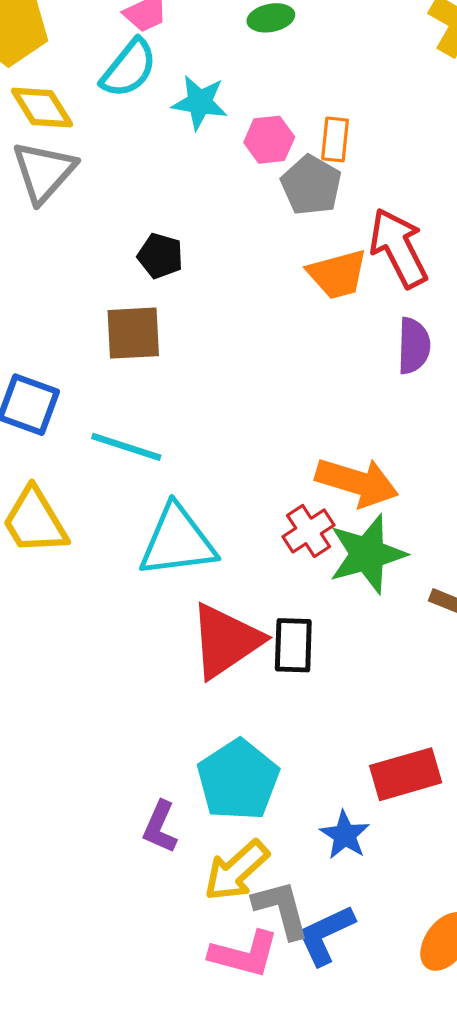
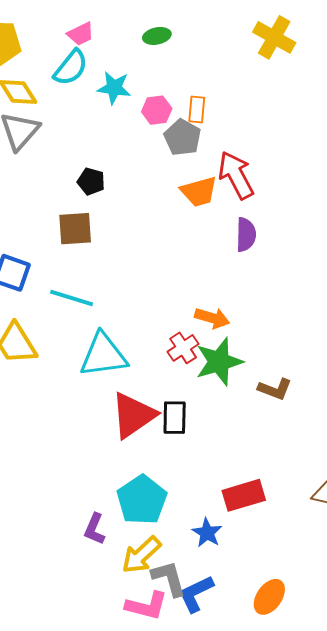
orange arrow: (357, 482) -> (212, 318), size x0.7

